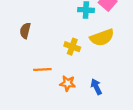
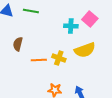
orange line: (42, 70) -> (39, 60), moved

